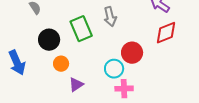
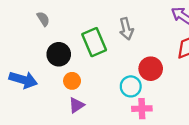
blue arrow: (17, 63) -> (23, 80), turned -50
purple triangle: (76, 85) -> (76, 105), moved

